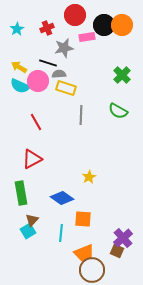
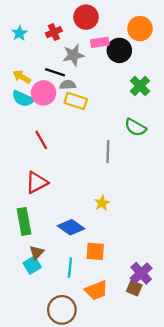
black circle: (104, 25) -> (119, 50), moved
gray line: (81, 115) -> (108, 151), moved
brown circle: (92, 270) -> (62, 310), moved

